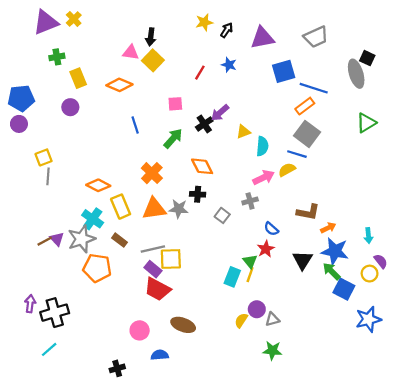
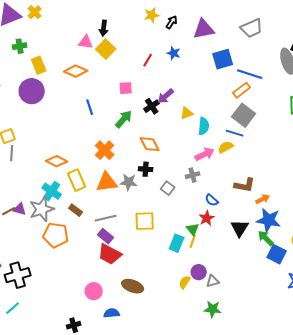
purple circle: (70, 107) -> (32, 91), size x1.6
purple triangle: (57, 239) -> (20, 209), turned -32
yellow square: (171, 259) -> (145, 221), moved

